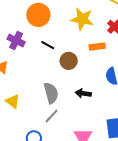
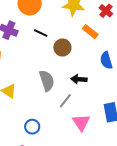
orange rectangle: (97, 47) -> (90, 32), turned 49
gray line: (52, 116) -> (65, 101), moved

